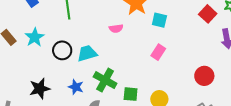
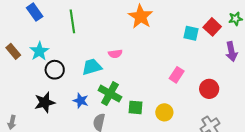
cyan square: (159, 20) -> (191, 33), moved
pink semicircle: (116, 28) -> (115, 54), moved
black circle: (62, 50) -> (55, 70), moved
pink rectangle: (158, 52) -> (177, 75), moved

